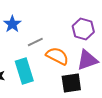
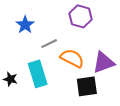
purple hexagon: (83, 29) -> (81, 16), moved

